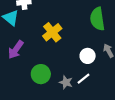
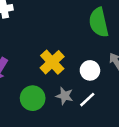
yellow cross: (52, 32) -> (52, 62), moved
gray star: (66, 82) -> (65, 96), moved

